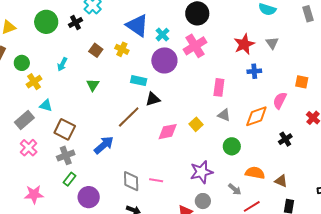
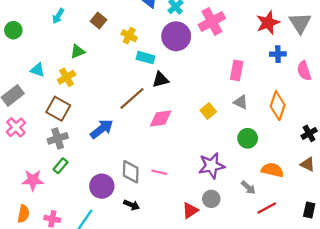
gray triangle: (272, 43) -> (300, 23), size x1.5
yellow cross: (122, 49) -> (129, 36), moved
cyan arrow: (62, 64) -> (58, 16), moved
yellow cross: (34, 82) -> (67, 77), moved
green triangle: (93, 85) -> (78, 51), moved, turned 32
pink semicircle: (280, 101) -> (304, 71), moved, turned -48
cyan triangle: (46, 105) -> (37, 70), moved
orange diamond: (256, 116) -> (278, 106), turned -55
pink diamond: (168, 132) -> (161, 118), moved
brown triangle: (281, 181) -> (308, 164), moved
pink star: (34, 194) -> (33, 180), moved
purple circle: (89, 197) -> (102, 186), moved

